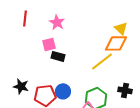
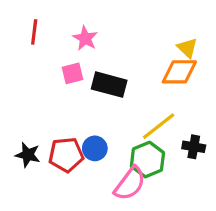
black rectangle: (58, 56) -> (109, 85), moved, size x1.5
yellow line: (102, 61) -> (159, 126), moved
black star: (21, 86) -> (28, 155), moved

